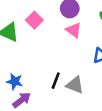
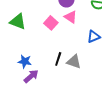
pink square: (34, 20) -> (51, 23), moved

